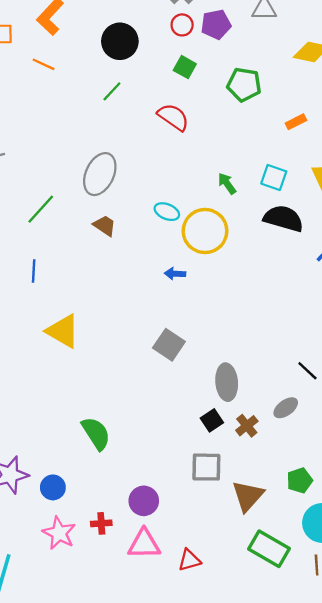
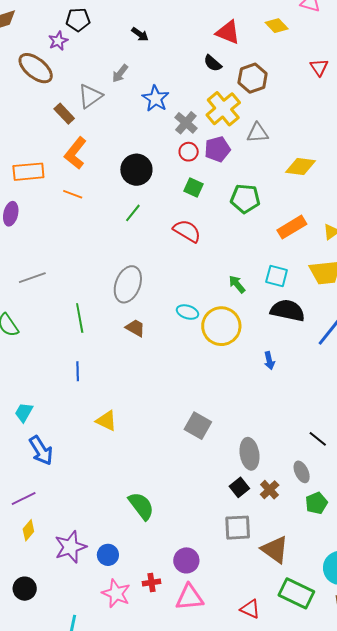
orange rectangle: (296, 122) -> (292, 227), size x1.6
green line: (41, 209) -> (80, 318), turned -48
blue arrow: (175, 274) -> (269, 361), moved, turned -102
yellow triangle: (63, 331) -> (106, 421), size x0.7
gray ellipse: (286, 408) -> (302, 472), turned -75
green pentagon: (300, 480) -> (316, 503), moved
brown triangle: (248, 496) -> (275, 550), turned -32
red triangle: (189, 560) -> (250, 609), moved, turned 45

